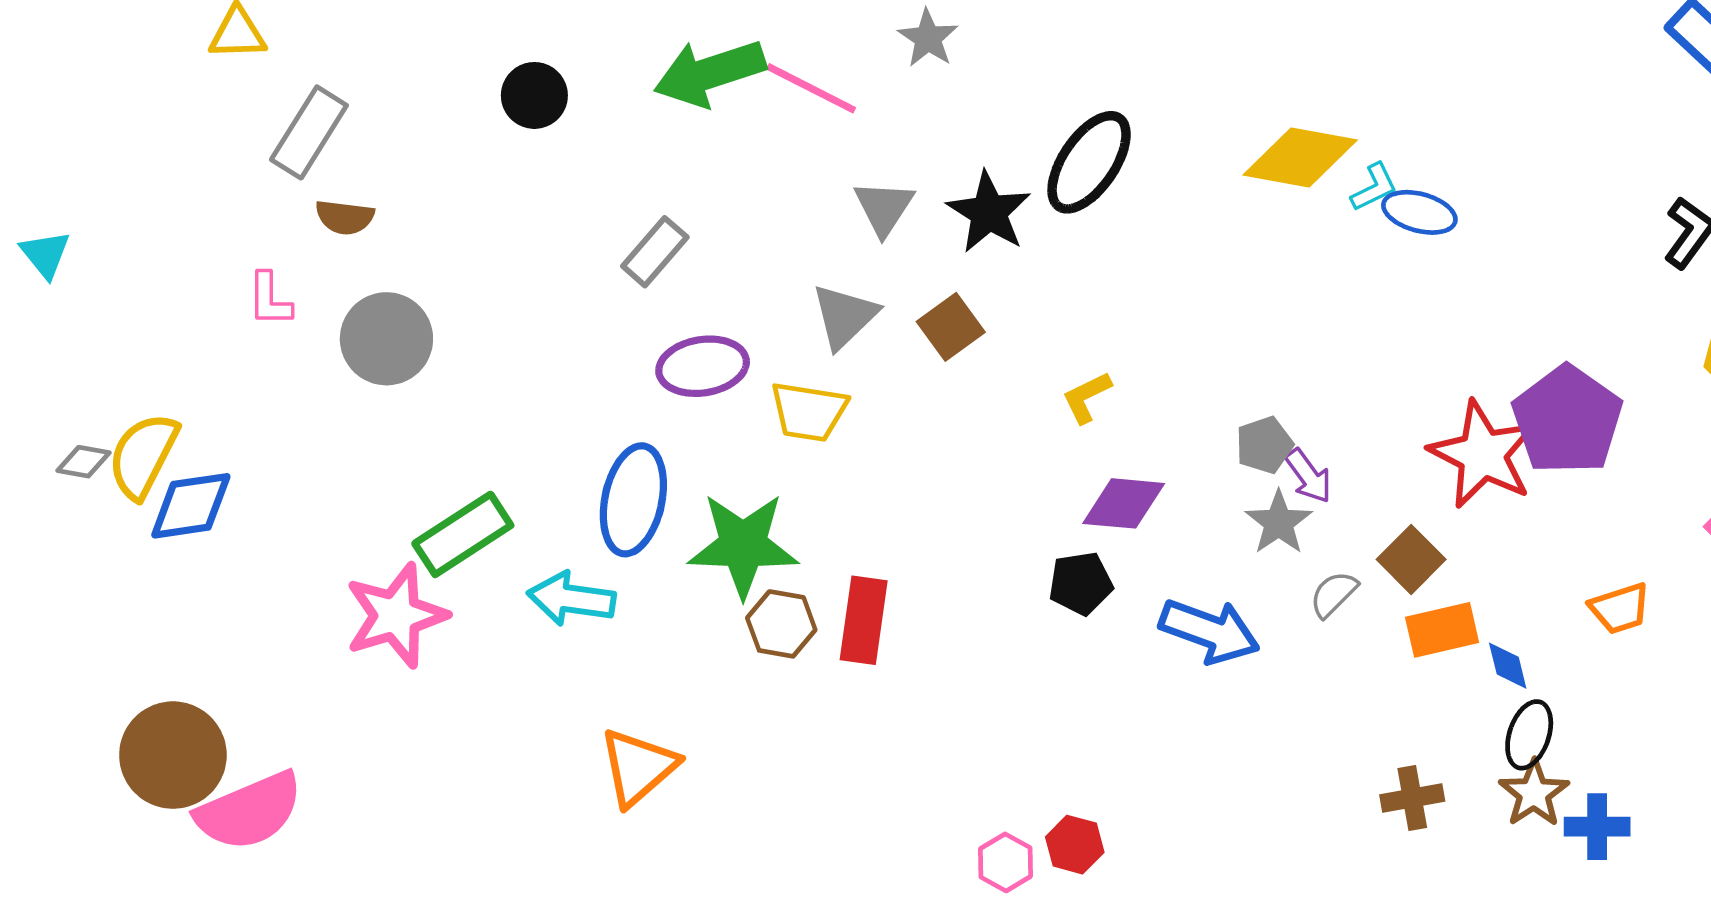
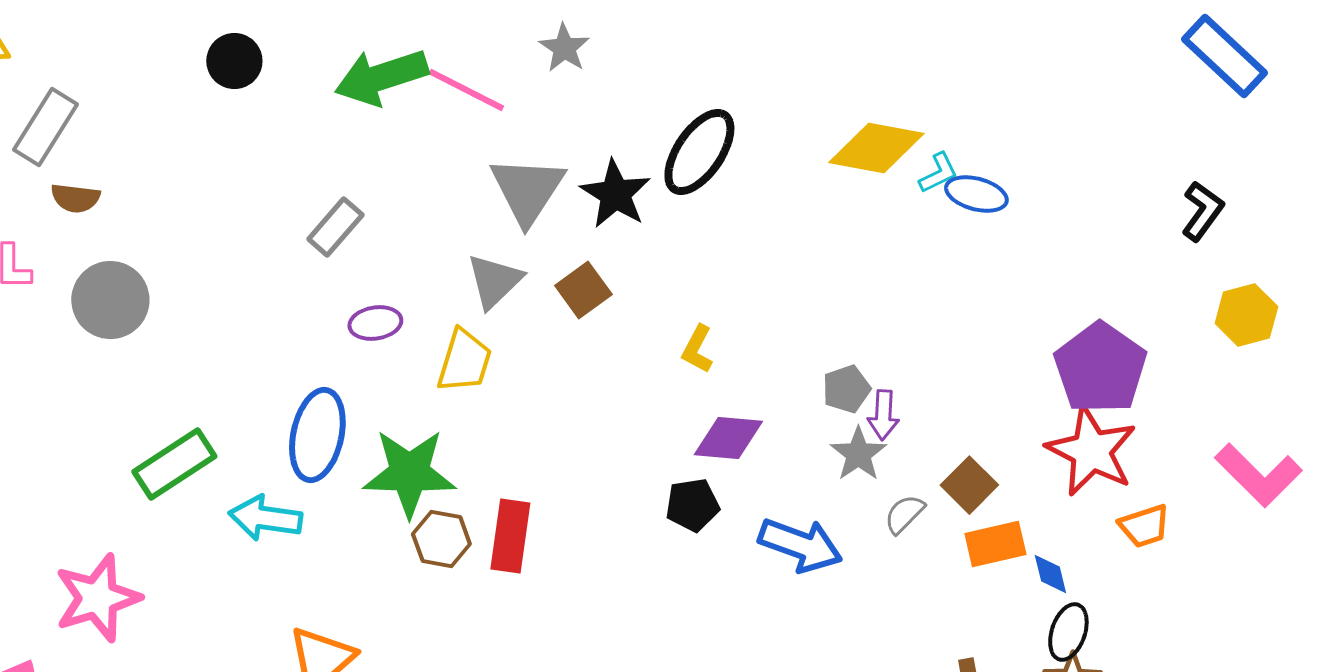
black circle: (534, 95) -> (234, 61), moved
gray triangle: (884, 208) -> (527, 190), size x1.5
purple ellipse: (703, 366) -> (375, 323), size x0.7
yellow L-shape: (1087, 397) -> (697, 349), turned -36
yellow trapezoid: (809, 412) -> (464, 361), turned -82
red star: (1483, 455) -> (1091, 451), moved
purple arrow: (1309, 476) -> (883, 415), turned 39
pink star: (396, 616) -> (97, 598), moved

